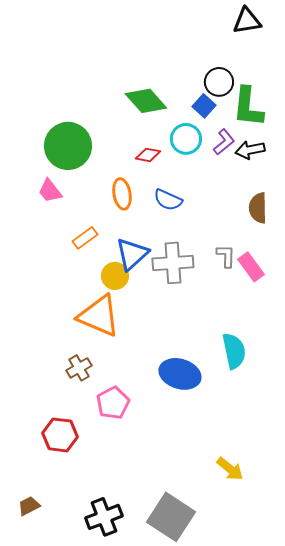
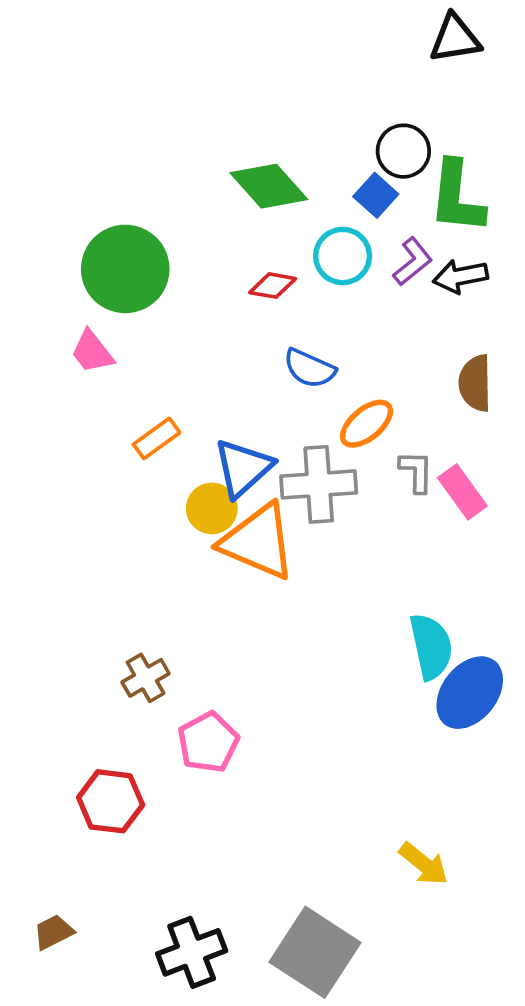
orange ellipse: (122, 194) -> (367, 424), moved, turned 60
orange triangle: (99, 316) -> (258, 542), moved
blue ellipse: (180, 374) -> (470, 693), moved, turned -69

